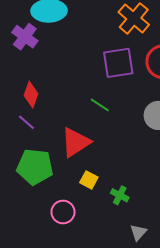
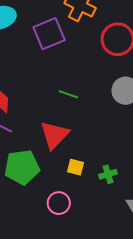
purple square: (118, 63) -> (49, 34), moved
green cross: (120, 195) -> (108, 174), turned -30

